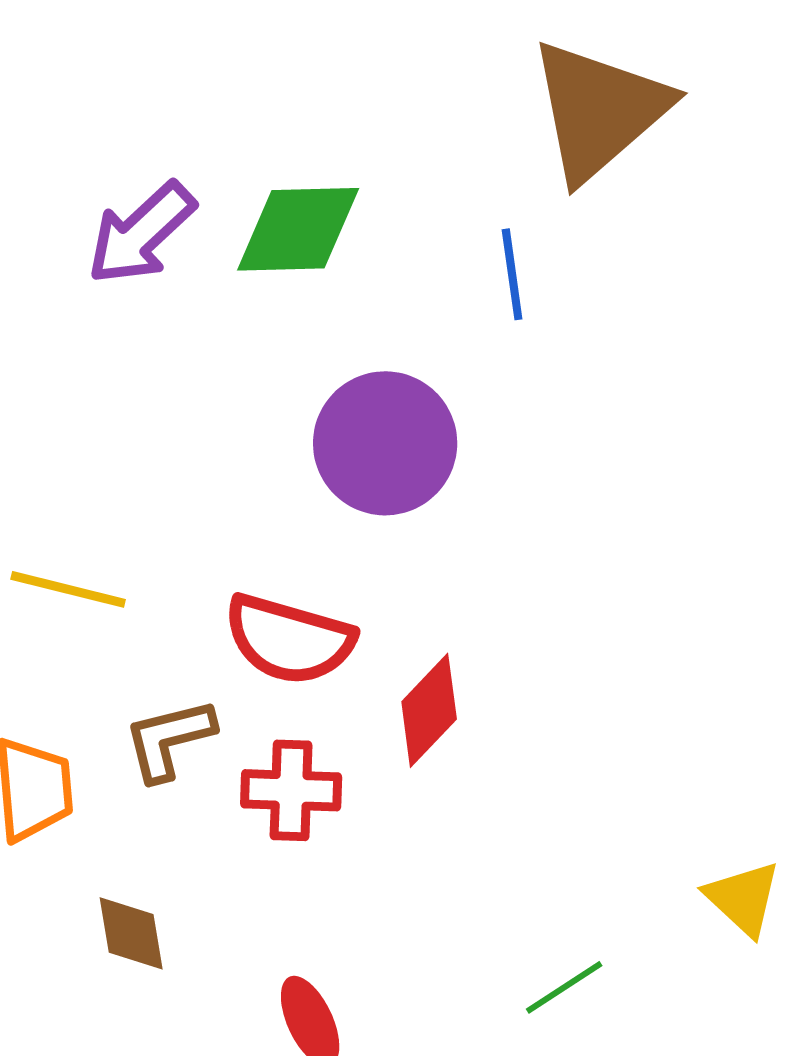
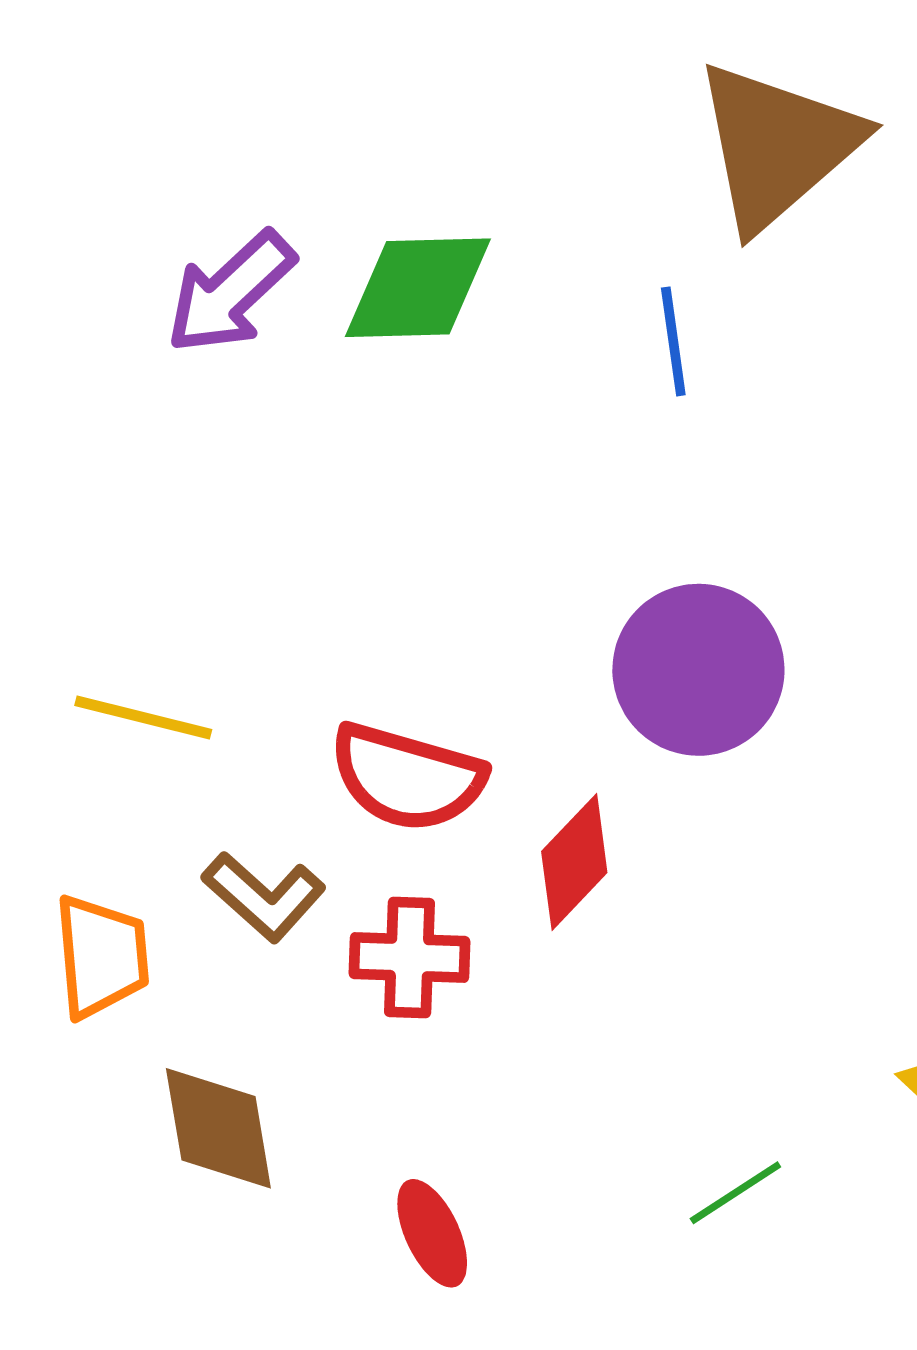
purple circle: (385, 443) -> (698, 670), moved
brown L-shape: (169, 739) -> (264, 897), turned -124
brown diamond: (131, 933) -> (218, 1128), size x1.4

